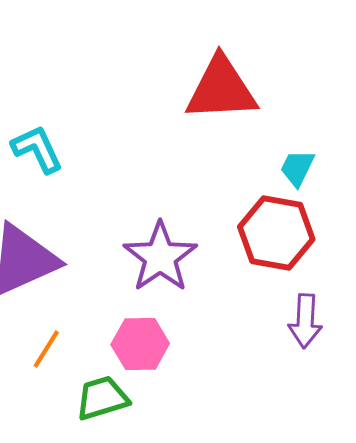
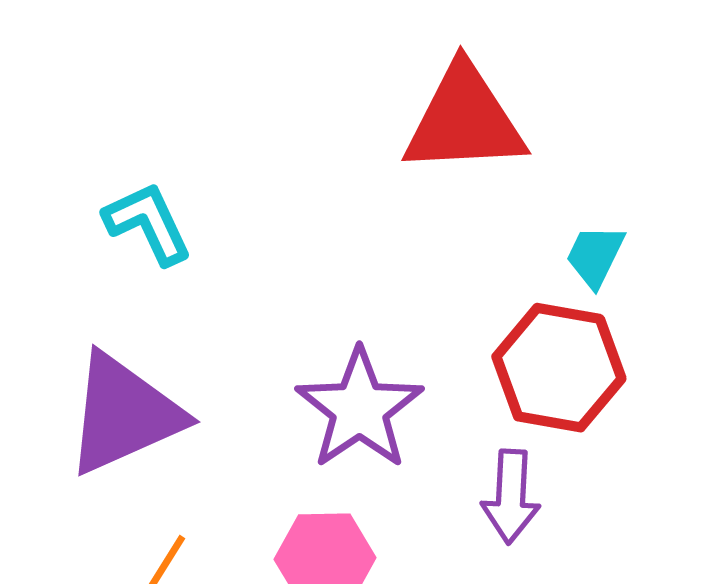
purple arrow: (305, 321) -> (511, 497), moved

